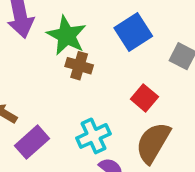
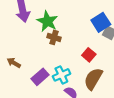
blue square: (133, 32) -> (101, 22), moved
purple rectangle: (32, 142) -> (40, 77), moved

